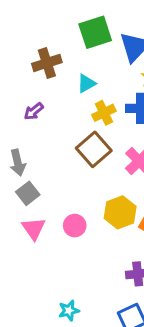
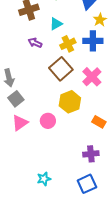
purple arrow: (34, 111) -> (35, 43), moved, turned 64
yellow hexagon: (120, 212) -> (70, 102), moved
pink triangle: (34, 228) -> (20, 123), turned 30

